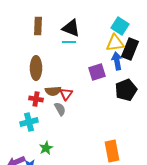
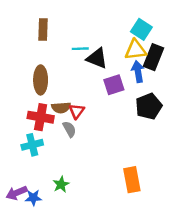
black triangle: (71, 28) -> (97, 58), moved
red cross: (36, 99) -> (41, 117), size x1.5
green star: (46, 148) -> (61, 184), moved

